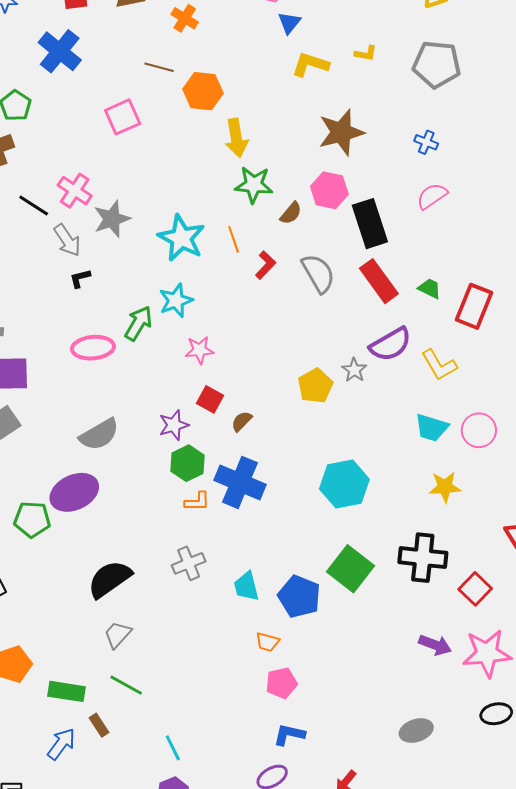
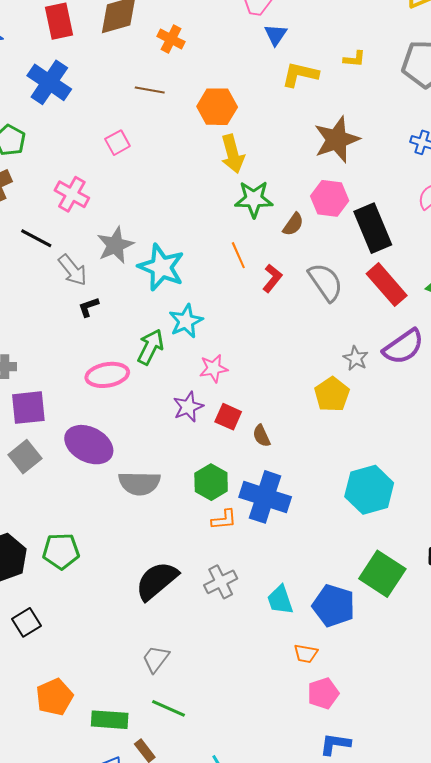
orange hexagon: (203, 91) -> (217, 107), moved
pink square: (123, 117) -> (117, 143), size x0.7
pink cross: (75, 191) -> (72, 194), moved
cyan star: (181, 238) -> (161, 267), moved
gray star: (354, 370) -> (356, 358), moved
brown semicircle: (242, 421) -> (262, 436), turned -65
purple star: (174, 425) -> (188, 407), moved
gray semicircle: (99, 434) -> (139, 483), moved, turned 36
purple ellipse: (74, 492) -> (89, 445), moved, turned 57
black semicircle: (110, 579) -> (157, 581), moved

